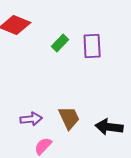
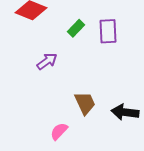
purple arrow: (31, 119) -> (47, 61), moved, turned -30

